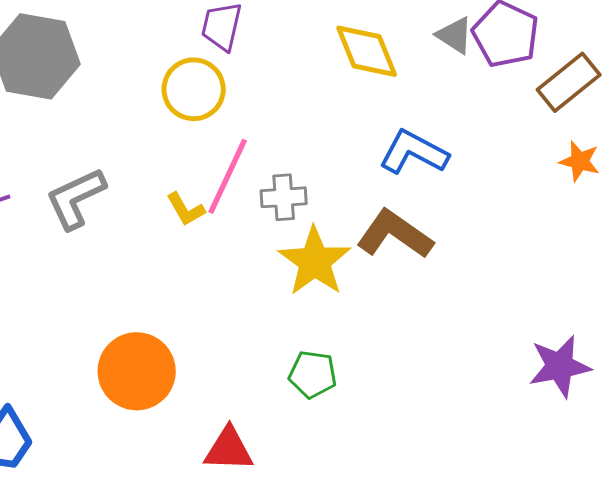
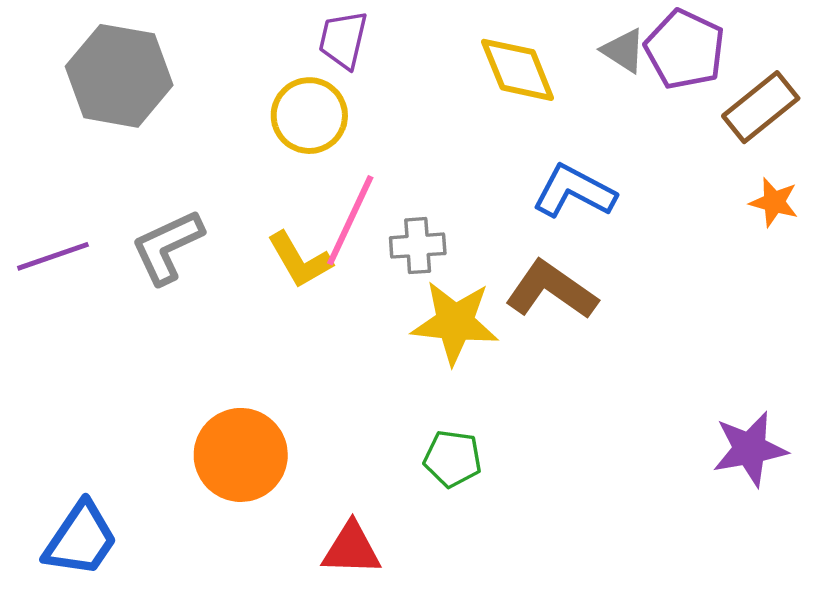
yellow L-shape: (186, 209) -> (300, 260), size x1.4
yellow star: (315, 261) -> (455, 323), turned -30

